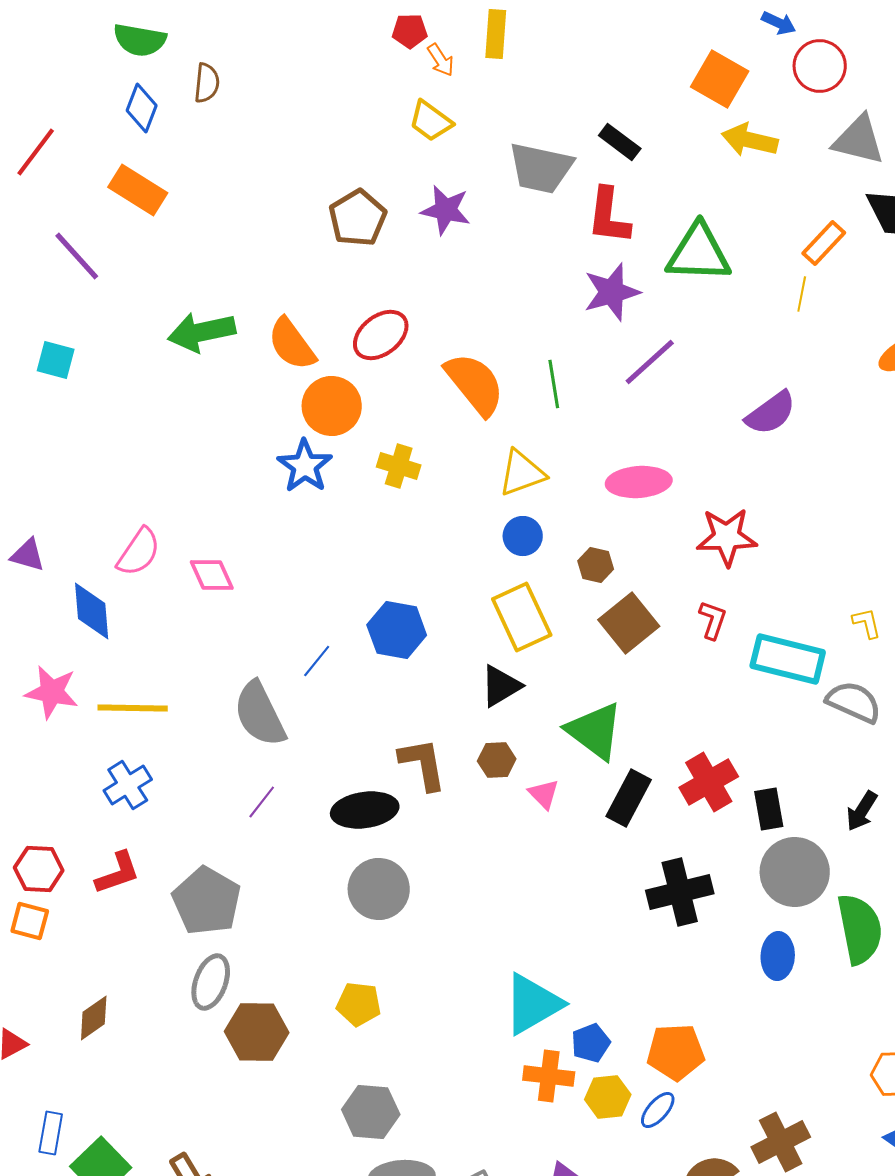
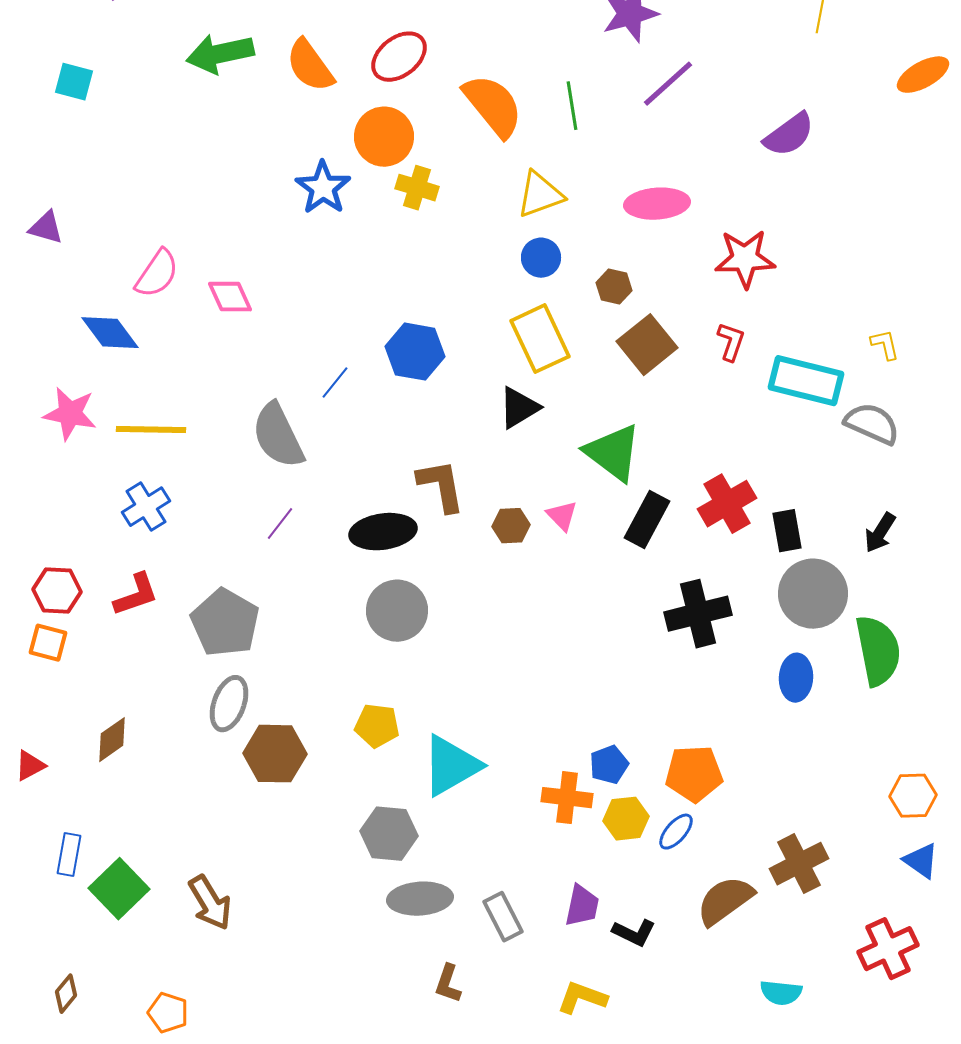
orange circle: (332, 406) -> (384, 137), moved
purple triangle: (28, 555) -> (46, 228), moved
blue diamond: (92, 611) -> (110, 333), turned -32
brown hexagon: (497, 760) -> (511, 526), moved
cyan triangle: (533, 1004) -> (451, 766), moved

